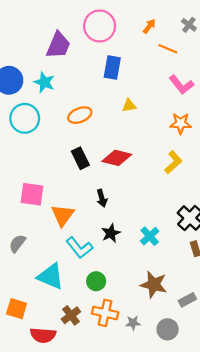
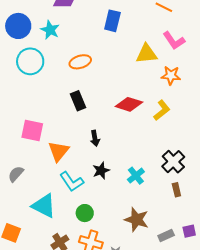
yellow triangle: (129, 105) -> (146, 54), moved, size x1.6
red diamond: (117, 158) -> (129, 104), moved

